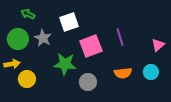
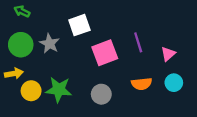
green arrow: (28, 14) -> (22, 11), moved
pink triangle: (158, 45) -> (168, 54), moved
green star: (65, 64) -> (59, 90), moved

